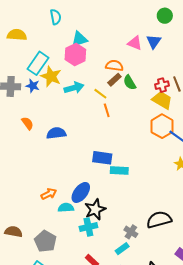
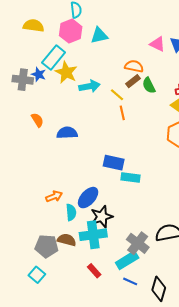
pink hexagon: (75, 54) -> (71, 31), moved
blue star: (33, 86) -> (39, 74), moved
cyan semicircle: (66, 208) -> (71, 212), turned 84
cyan cross: (88, 227) -> (93, 235), size x1.4
brown semicircle: (14, 232) -> (67, 240), moved
gray cross: (131, 232) -> (138, 243), size x1.5
gray pentagon: (45, 241) -> (47, 246), turned -30
cyan rectangle: (122, 249) -> (127, 260), size x1.5

